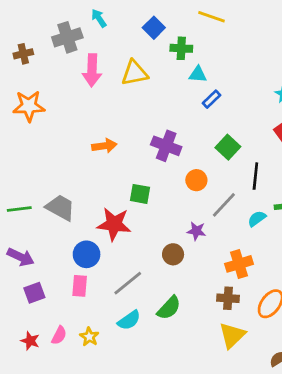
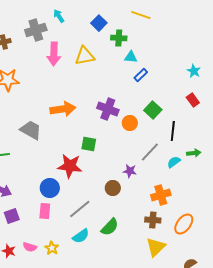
orange arrow: (104, 146) -> (63, 109), size x1.4
orange circle: (196, 180) -> (130, 123), moved
gray trapezoid: (60, 208) -> (31, 130), moved
pink semicircle: (59, 335) -> (30, 247), turned 80

